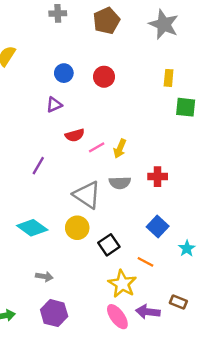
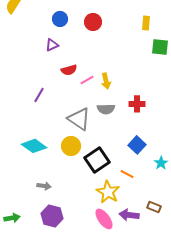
yellow arrow: (120, 149) -> (106, 81), turned -35
black square: (109, 245) -> (97, 160), size x1.4

